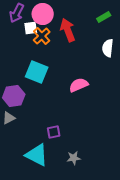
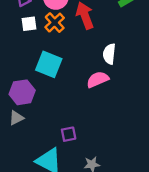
white square: (31, 28) -> (29, 24), moved
white semicircle: (108, 48) -> (109, 54), moved

